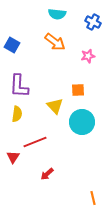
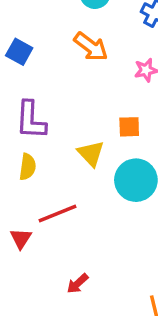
red arrow: (47, 174) -> (78, 284), moved

